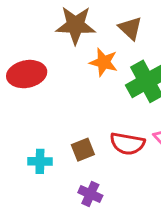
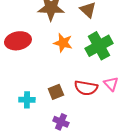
orange star: (104, 62) -> (63, 43), moved

